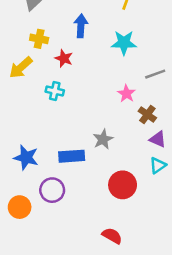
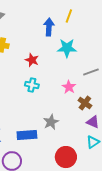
blue arrow: (81, 26) -> (49, 27), moved
red star: (64, 58) -> (32, 60), moved
cyan cross: (55, 91) -> (32, 85), moved

